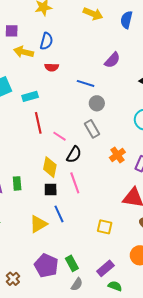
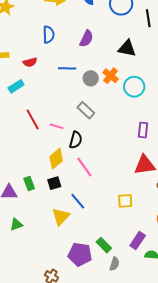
blue semicircle: (46, 41) -> (49, 35), moved
cyan rectangle: (30, 96) -> (16, 86), moved
gray circle: (97, 103) -> (91, 78), moved
orange cross: (117, 155) -> (111, 76), moved
yellow diamond: (50, 167) -> (56, 159), turned 55
black square: (51, 189) -> (54, 183), moved

